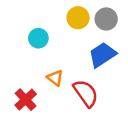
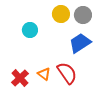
orange triangle: (55, 78) -> (44, 74), moved

